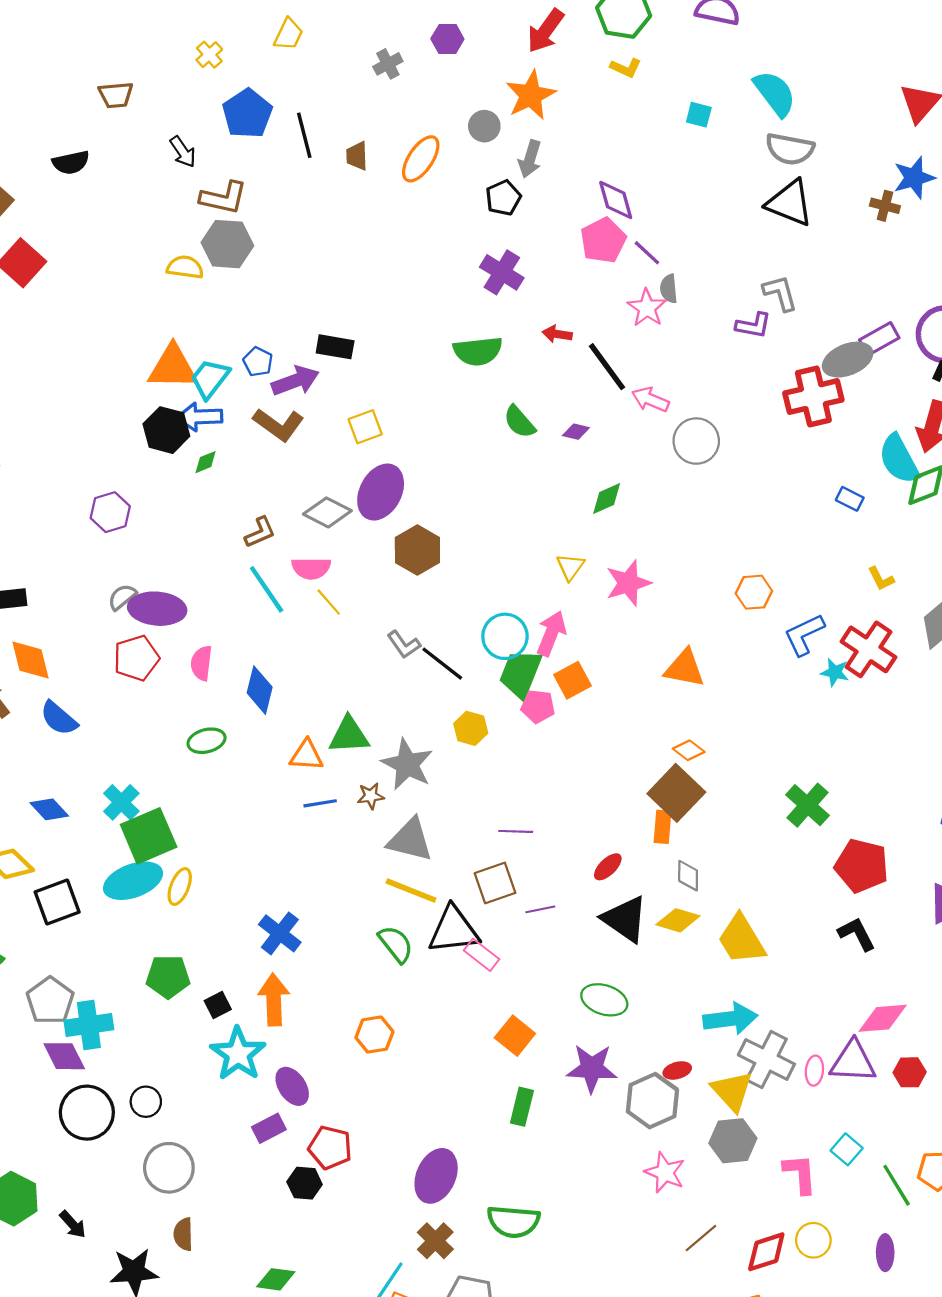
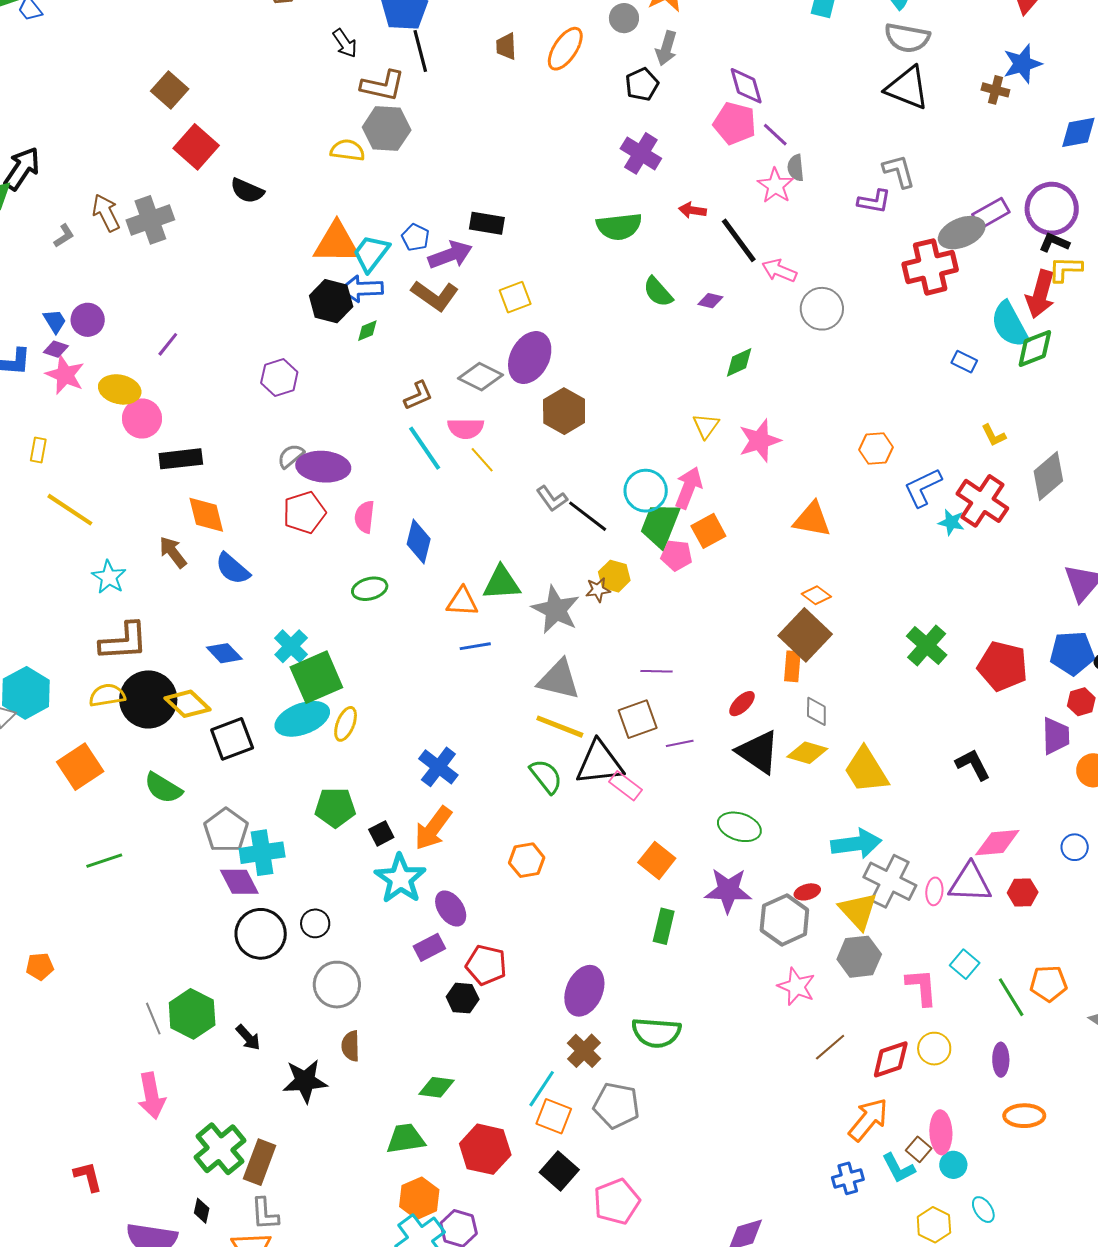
black line: (304, 135) -> (420, 51), moved
black semicircle: (71, 163) -> (247, 191), moved, turned 36
pink pentagon: (603, 240) -> (735, 123), turned -30
brown star: (371, 796) -> (598, 590), moved
red pentagon: (862, 866) -> (1003, 666), moved
orange arrow: (274, 1000) -> (433, 828), turned -141

